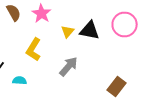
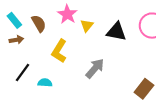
brown semicircle: (14, 12) -> (39, 23), moved
yellow triangle: (68, 32) -> (87, 26), moved

